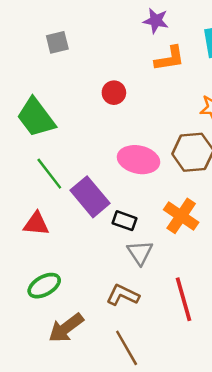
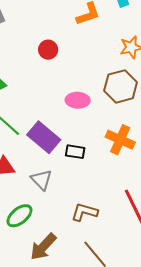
pink ellipse: (138, 160) -> (78, 100), size x0.7
gray triangle: (140, 253) -> (41, 180), moved

